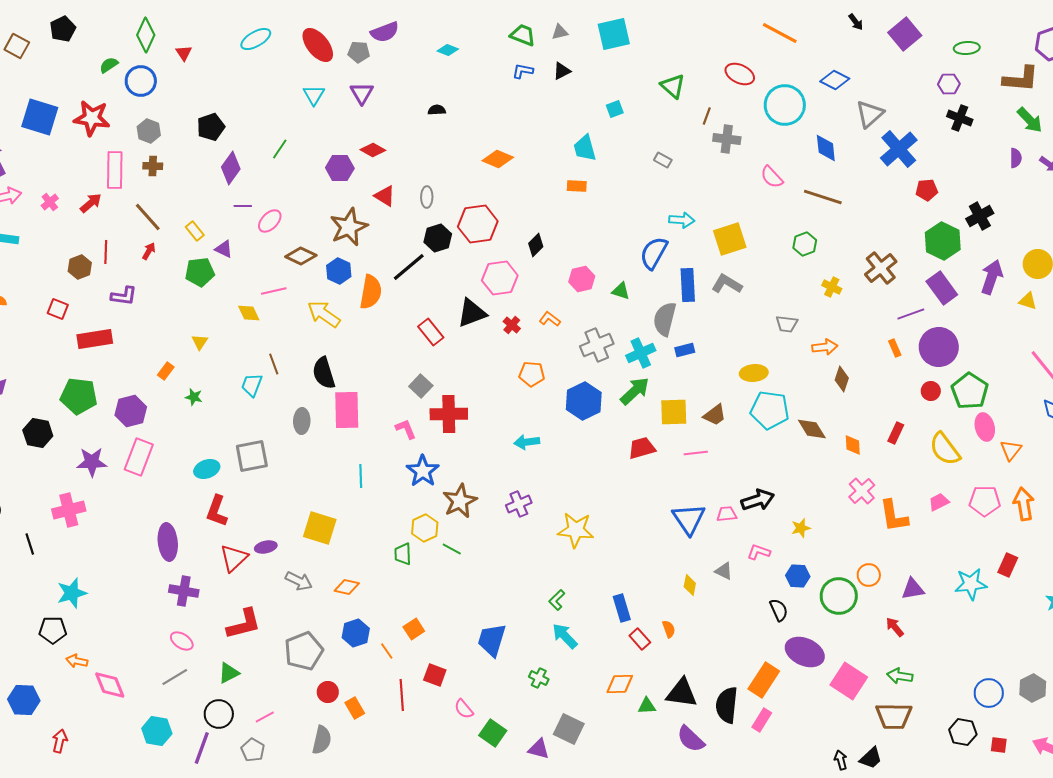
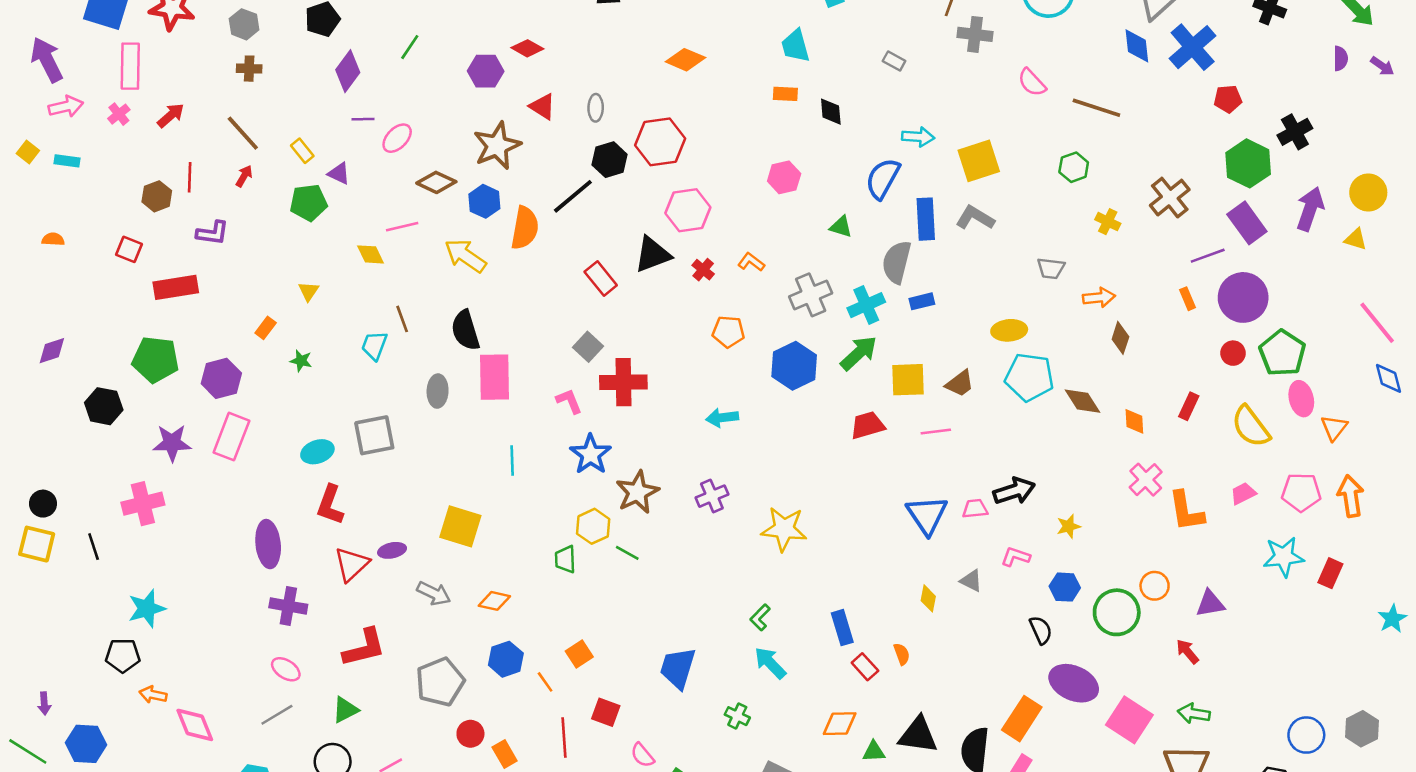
blue diamond: (826, 148) -> (1137, 46), moved
pink rectangle: (115, 170) -> (130, 66), moved
black diamond: (536, 245) -> (831, 112), moved, turned -50
pink hexagon: (582, 279) -> (784, 177), moved
cyan star: (971, 584) -> (1284, 557), moved

